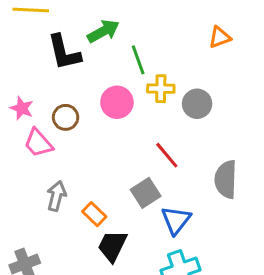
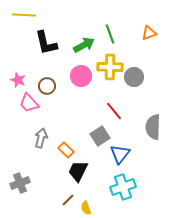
green arrow: (103, 31) -> (84, 45), moved
green line: (138, 60) -> (110, 34), moved
yellow cross: (161, 89) -> (110, 67), size x1.4

